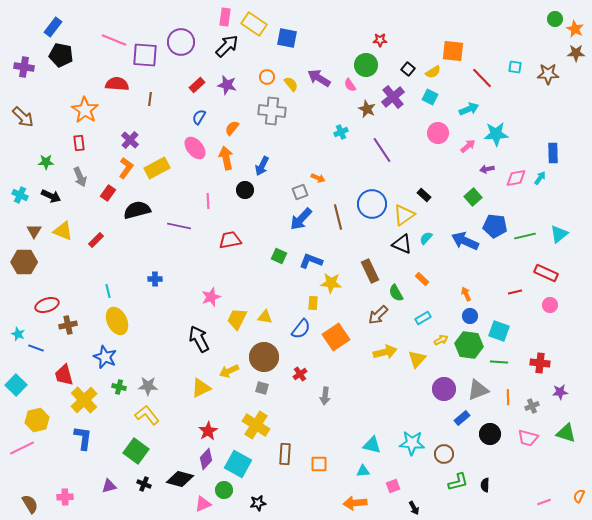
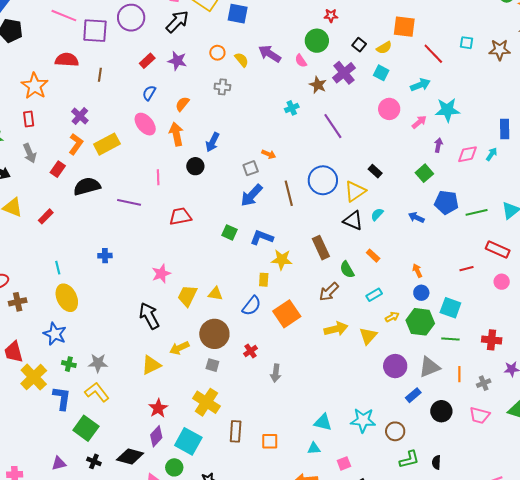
gray cross: (272, 111) -> (222, 87), size x0.6
purple arrow: (487, 169) -> (438, 145), turned 112
blue arrow: (465, 241) -> (416, 217), size x0.6
blue L-shape: (83, 438) -> (62, 398), moved

